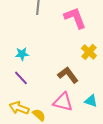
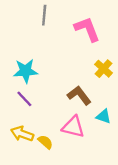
cyan star: (22, 54) -> (26, 71), size x1.5
cyan triangle: (91, 101) -> (104, 116), moved

